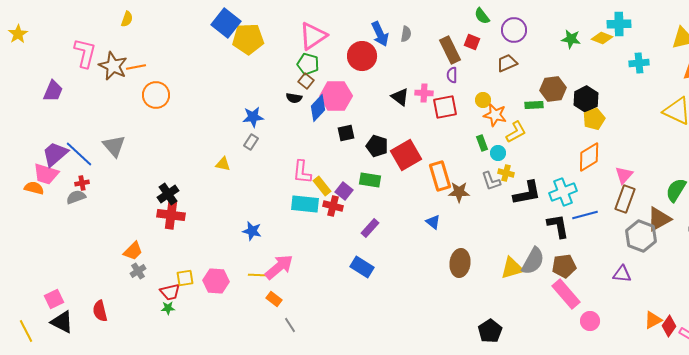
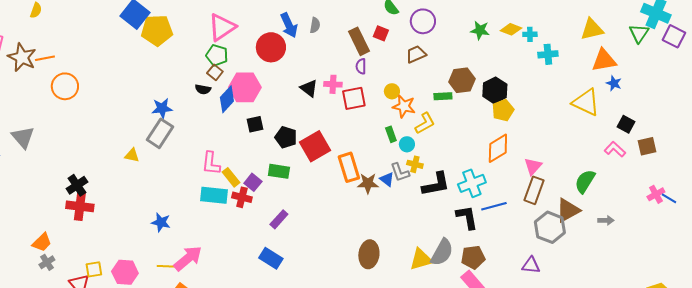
cyan cross: (619, 24) -> (530, 34), moved, size x0.6
gray rectangle: (251, 142) -> (160, 133), size x1.8
blue triangle: (433, 222) -> (387, 179), moved

